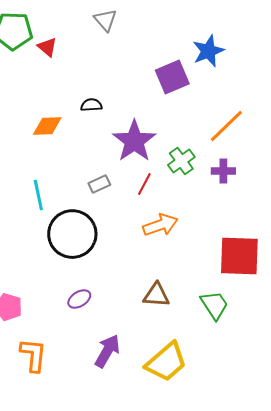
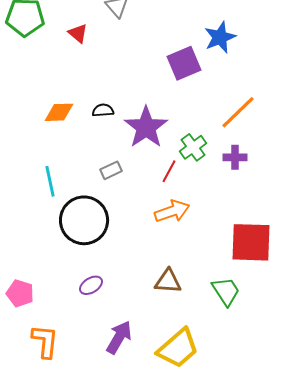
red triangle: (47, 47) -> (78, 33), moved
black semicircle: (91, 105) -> (103, 110), moved
red line: (144, 184) -> (169, 171), moved

